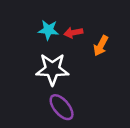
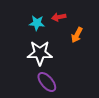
red arrow: (73, 33) -> (59, 17), moved

